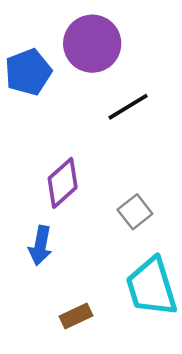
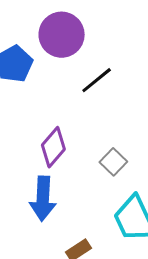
blue arrow: (40, 245) -> (43, 199), size x1.4

